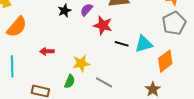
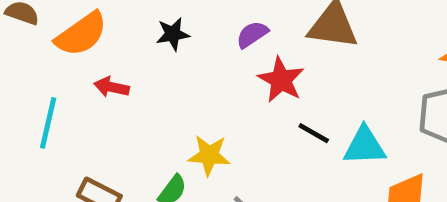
black star: (64, 11) -> (173, 34), moved
red arrow: (47, 51) -> (112, 87), moved

